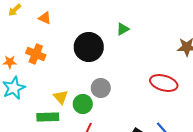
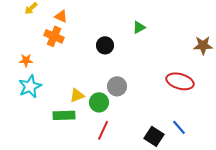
black circle: (89, 47) -> (105, 45), size x0.6
orange cross: (36, 54) -> (54, 36), moved
yellow triangle: (61, 97) -> (77, 95), turned 49

